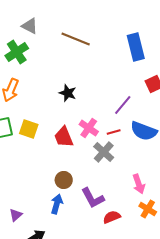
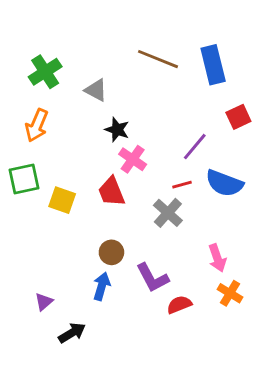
gray triangle: (30, 26) -> (96, 90), moved
brown line: (76, 39) -> (158, 59), moved
pink cross: (89, 128) -> (133, 159), moved
yellow square: (29, 129) -> (62, 200), moved

